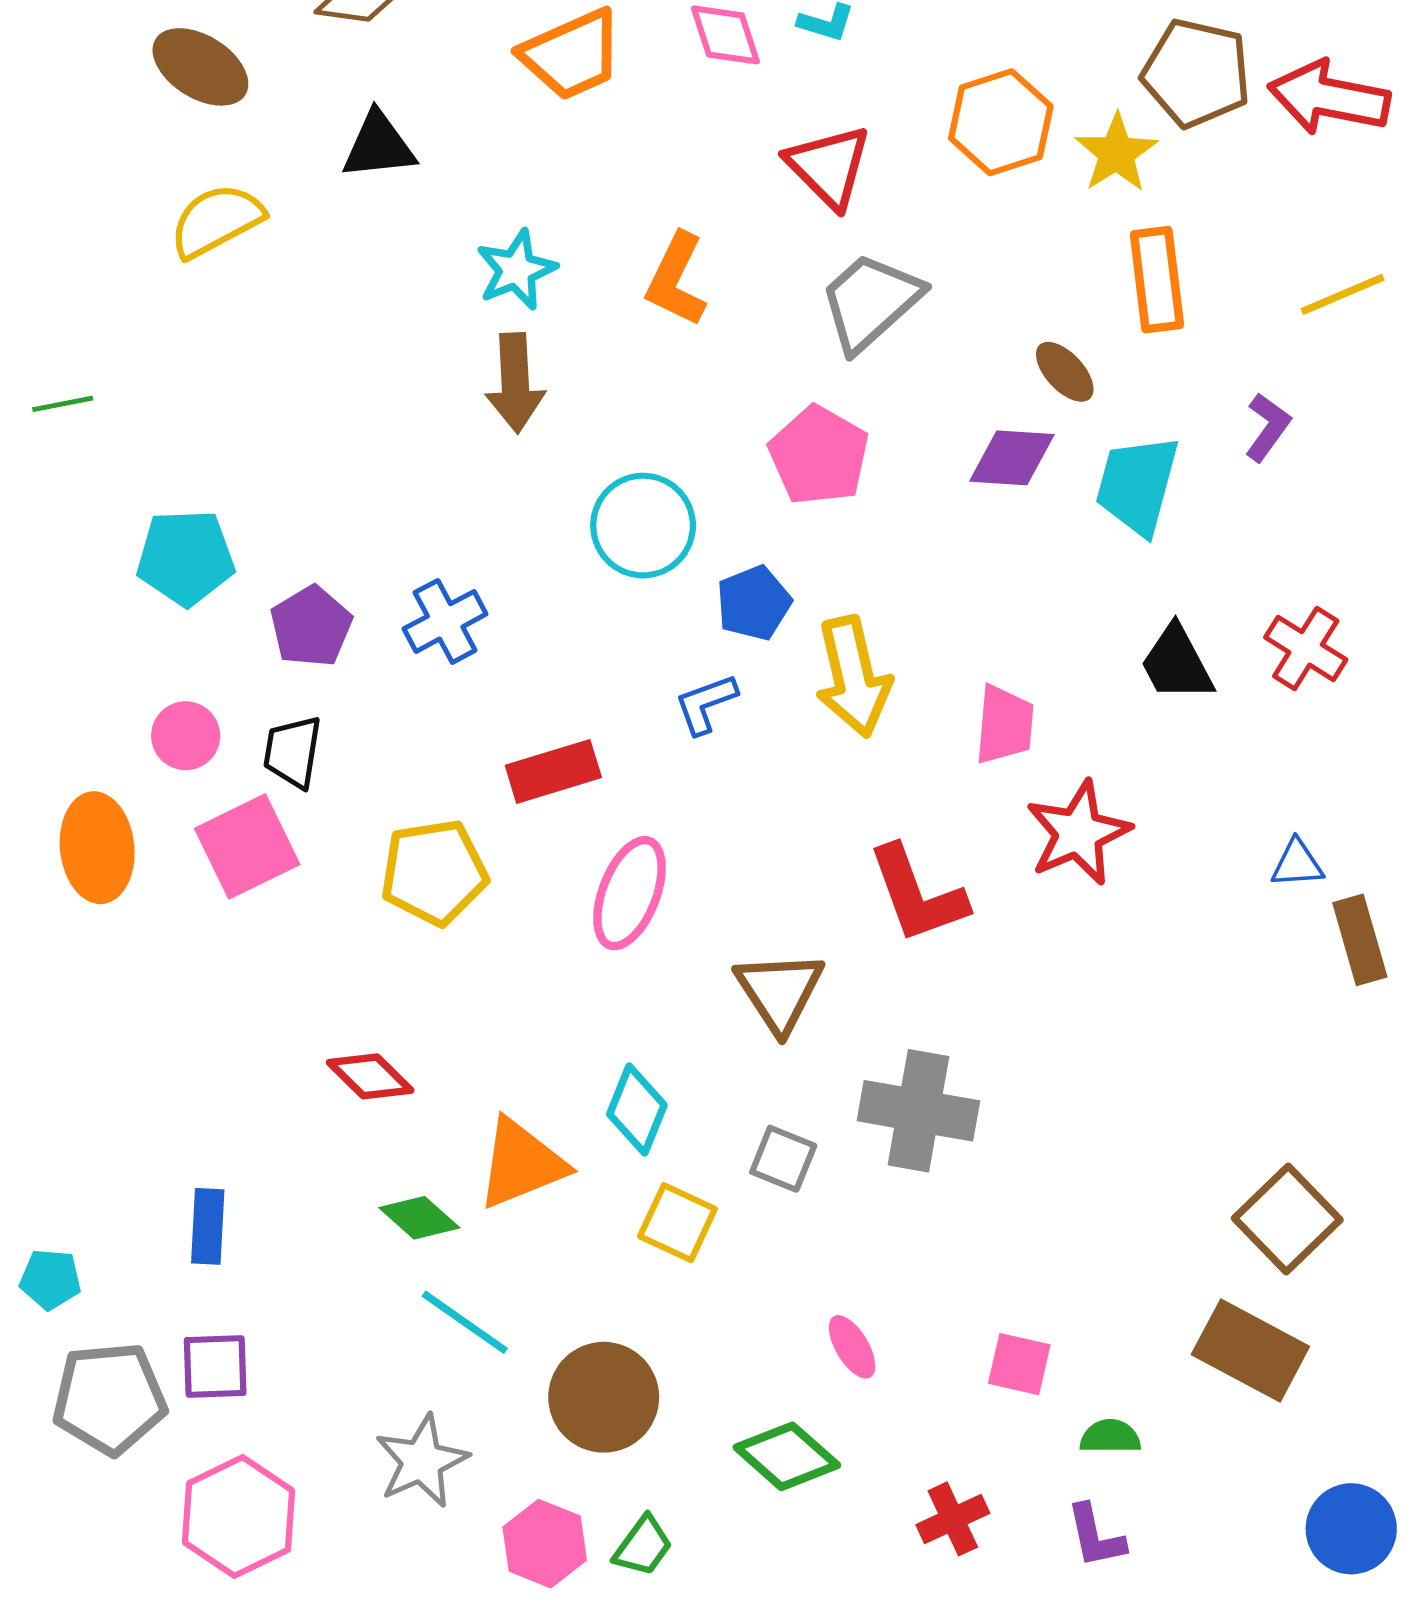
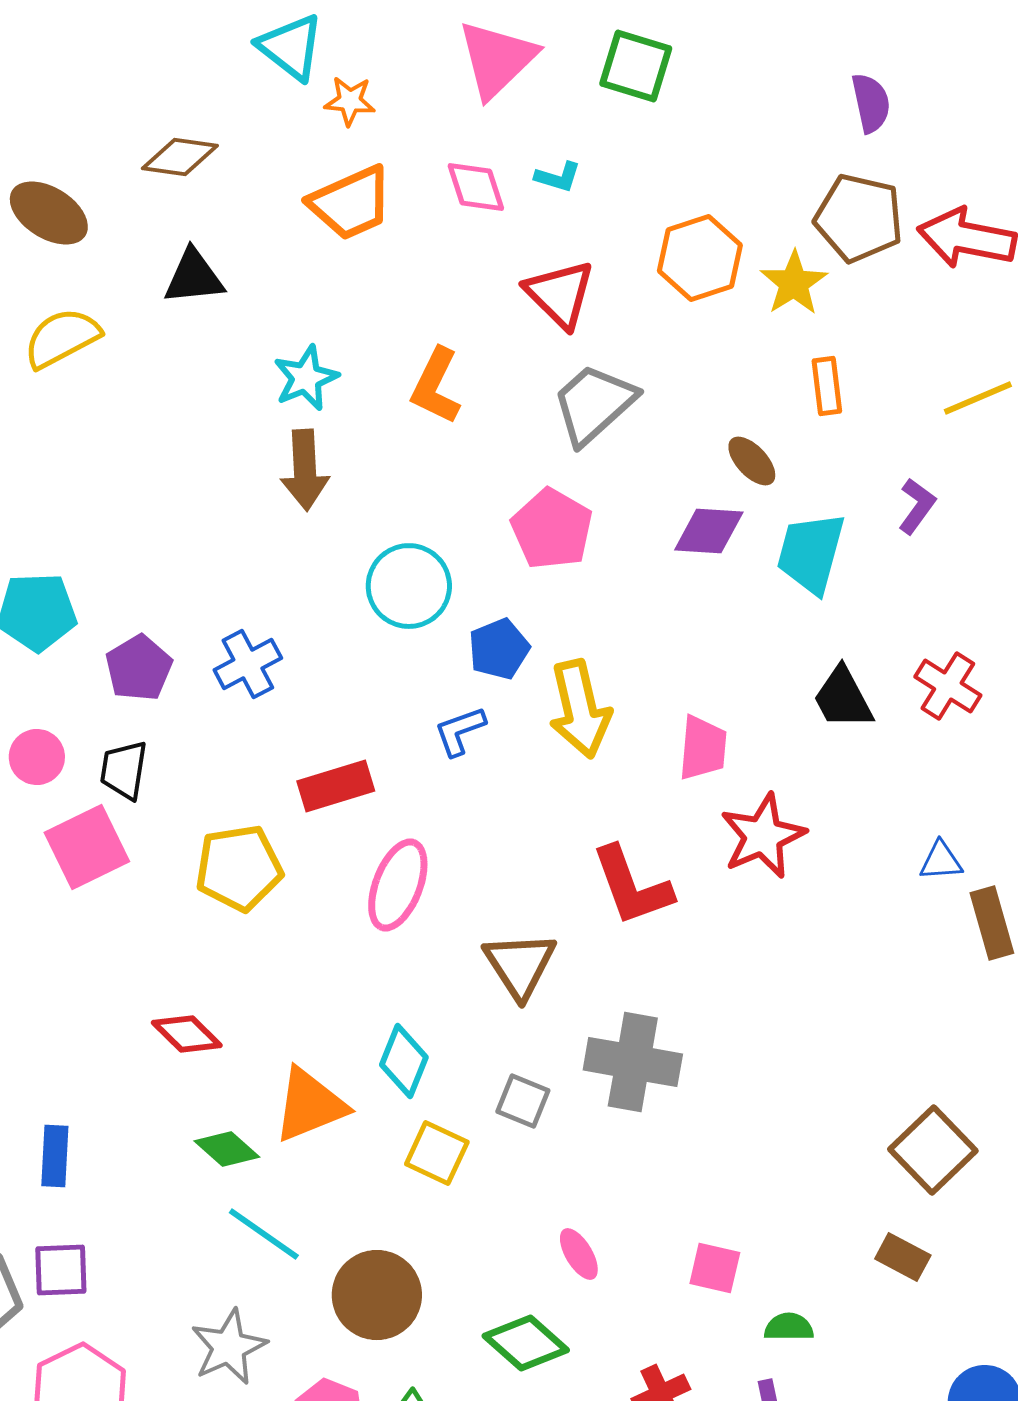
orange rectangle: (1157, 280) -> (827, 386), size x0.7
brown rectangle: (1250, 1351) -> (903, 1257), size x0.6

